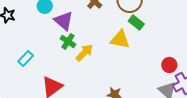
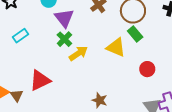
cyan rectangle: (26, 58) -> (21, 36), moved
red circle: (169, 65) -> (147, 69), moved

